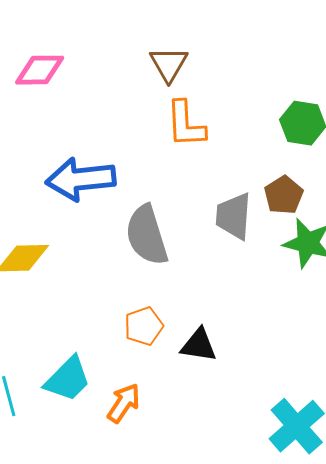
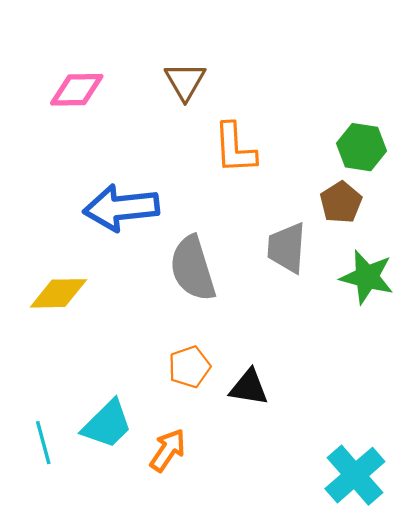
brown triangle: (169, 64) -> (185, 81), moved
brown pentagon: (284, 195) -> (341, 202), moved

